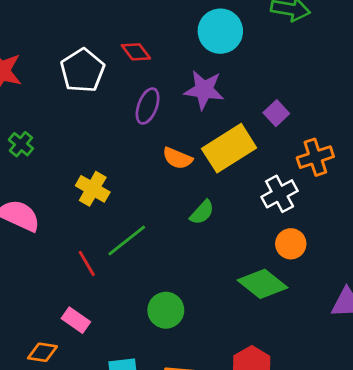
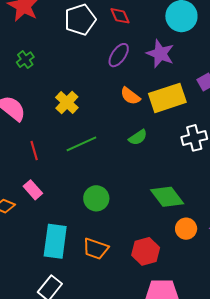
orange circle: (291, 244) -> (186, 229), moved
red line: (87, 263) -> (34, 151), moved

